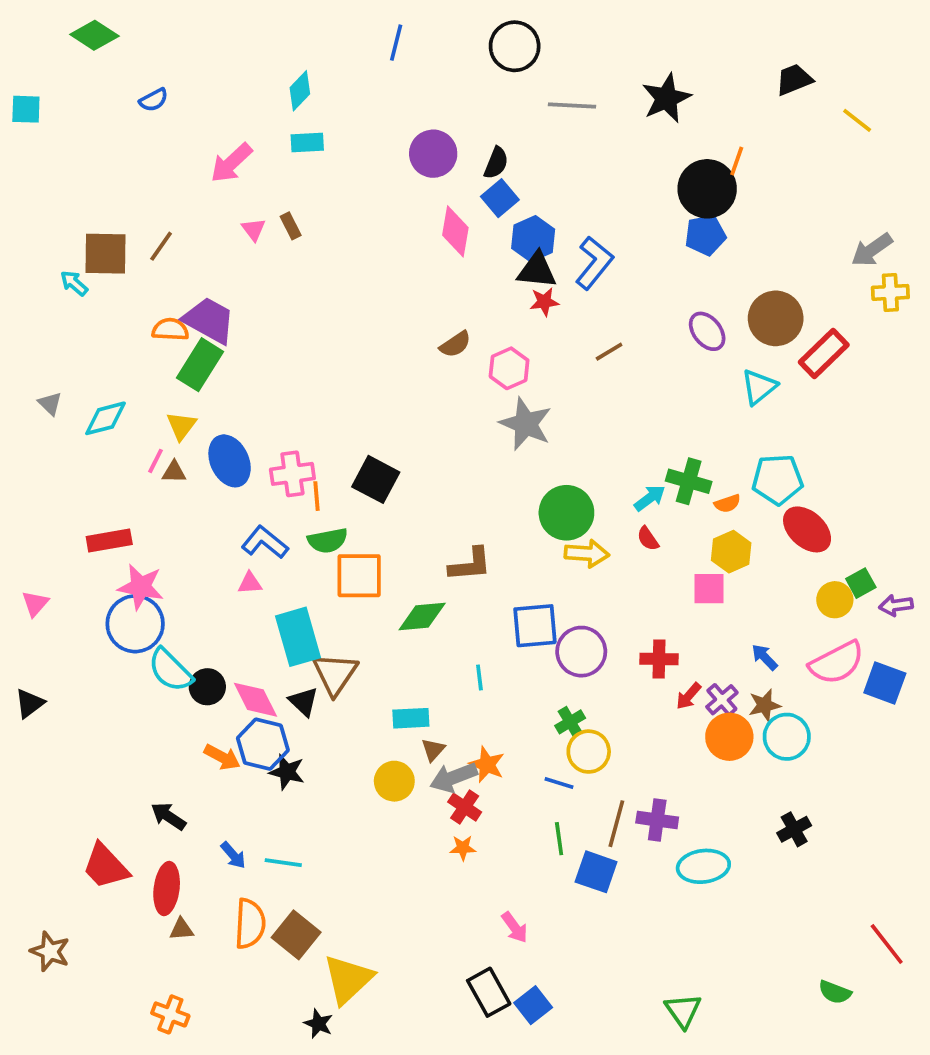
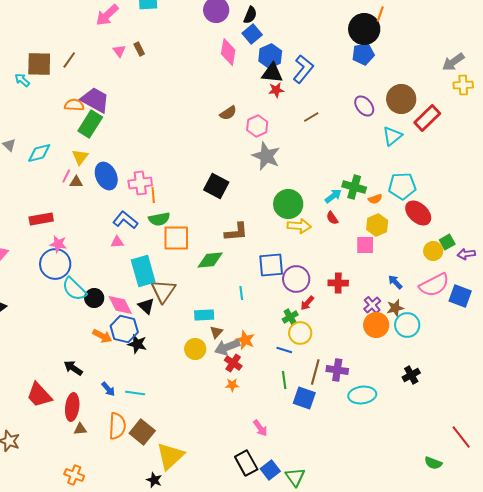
black square: (376, 479) -> (216, 186), moved
pink star: (141, 587) -> (58, 244), size x0.7
red arrow: (689, 696) -> (307, 303), moved
green triangle: (683, 1011) -> (295, 477), moved

